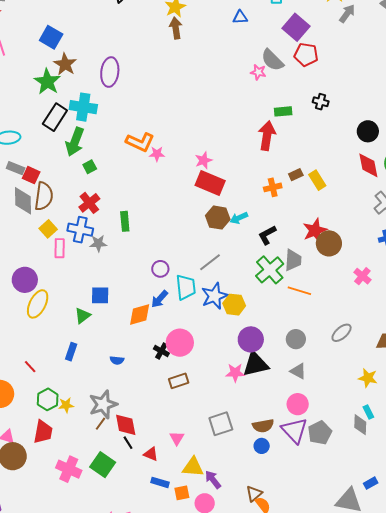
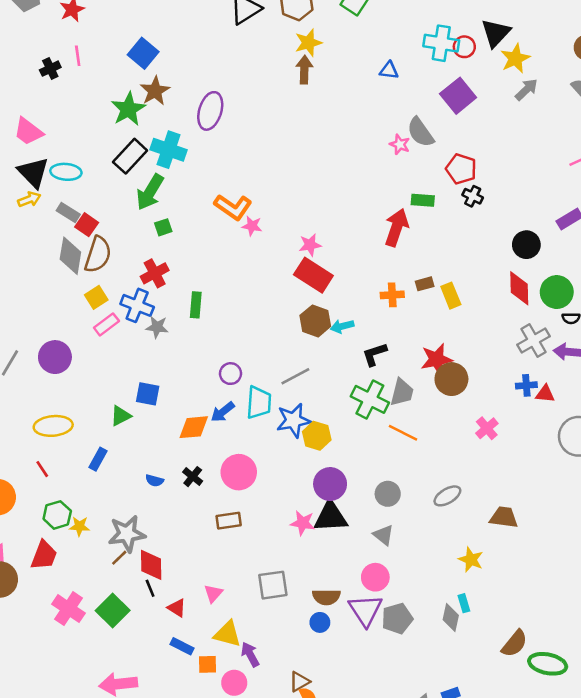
red pentagon: (306, 55) -> (461, 169), moved
pink rectangle: (60, 248) -> (106, 324), turned 42
green cross: (270, 270) -> (370, 399), turned -32
yellow ellipse: (38, 304) -> (53, 426), moved, turned 48
black cross: (161, 351) -> (193, 477), moved

